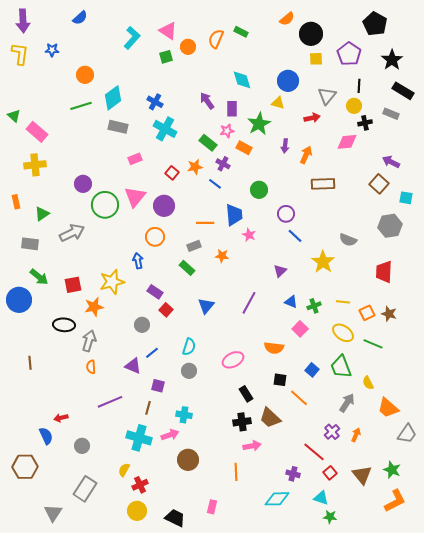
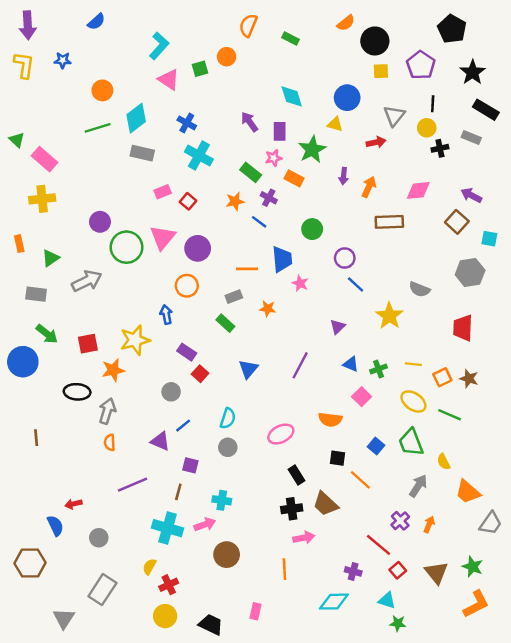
pink triangle: (168, 31) -> (169, 80), moved
orange semicircle: (216, 39) -> (248, 25), moved
pink diamond: (347, 142) -> (418, 190), moved
red square: (172, 173) -> (188, 201), moved

